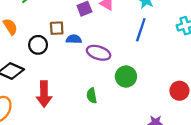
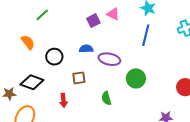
brown square: (57, 28) -> (79, 78), moved
red arrow: (44, 94) -> (63, 100), size x0.6

